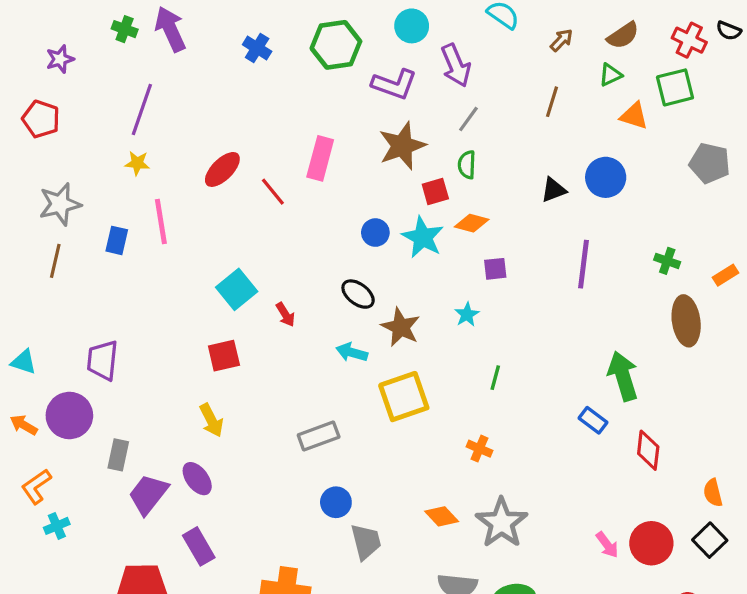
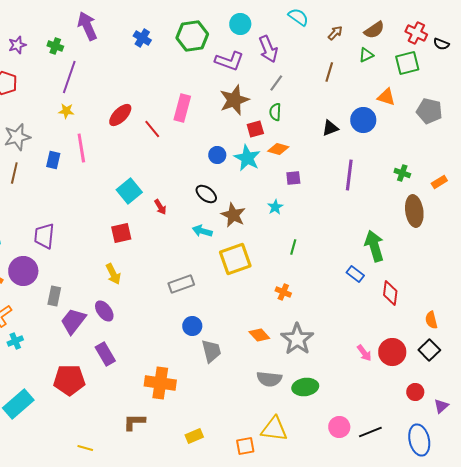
green cross: (125, 29) -> (55, 46), moved
black semicircle: (729, 31) -> (441, 44), moved
orange triangle: (634, 116) -> (386, 97), moved

